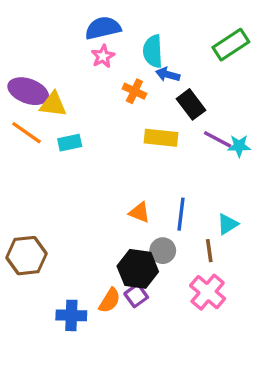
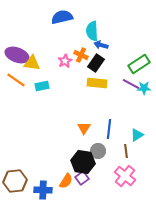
green rectangle: (231, 45) -> (139, 64), moved
pink star: (103, 56) -> (65, 61), moved
black rectangle: (191, 104) -> (96, 63), moved, turned 72
orange triangle: (139, 212) -> (84, 128), turned 40
brown hexagon: (27, 256) -> (15, 181), moved

